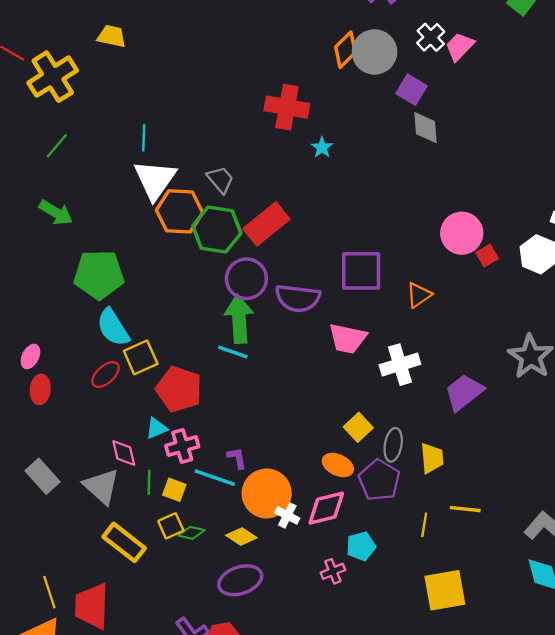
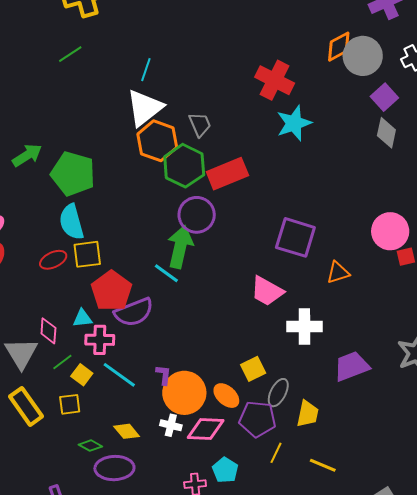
cyan star: (322, 147) -> (294, 123), size x1.8
green arrow: (56, 213) -> (27, 155), moved, turned -80
purple semicircle: (298, 298) -> (134, 312), moved, turned -45
purple L-shape: (237, 458) -> (164, 375), moved
purple pentagon: (379, 480) -> (257, 419), turned 30
green line: (149, 482) -> (62, 362), turned 35
orange circle: (267, 493) -> (184, 393), moved
white cross: (287, 515) -> (171, 425), turned -30
yellow line: (424, 525) -> (276, 453), moved
green diamond: (191, 533) -> (90, 446), moved
cyan pentagon: (361, 546) -> (225, 470), turned 30

